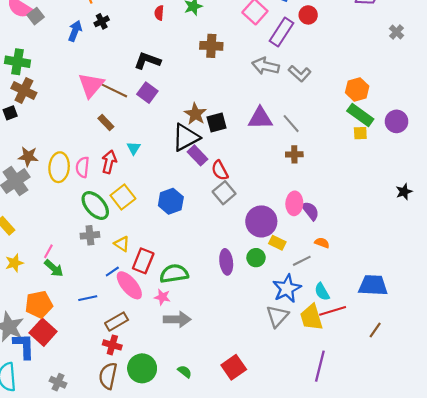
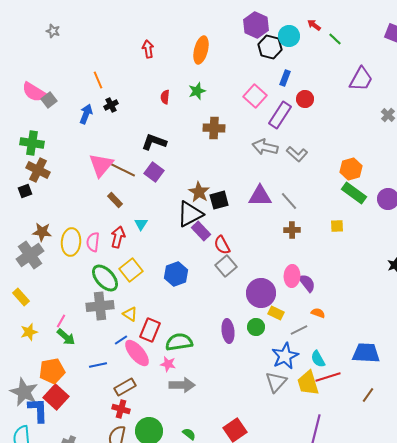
yellow square: (360, 133) -> (337, 226), moved
gray cross: (90, 235) -> (100, 306), size x1.5

